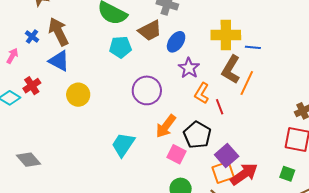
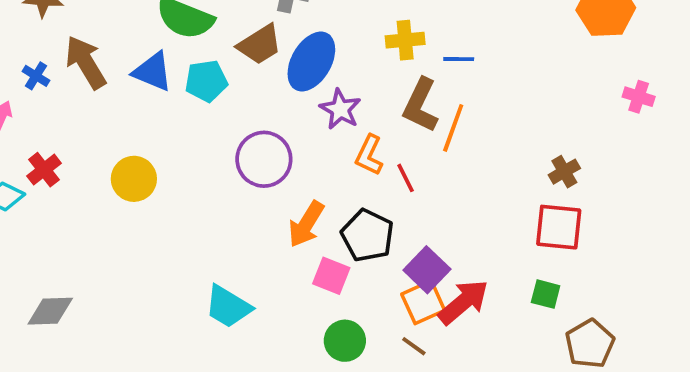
yellow cross: (226, 35) -> (405, 40), size x0.7
blue ellipse: (176, 42) -> (311, 62), size x1.4
blue triangle: (59, 61) -> (153, 72), moved
cyan trapezoid: (123, 145) -> (228, 307), moved, turned -88
gray diamond: (28, 160) -> (50, 311), turned -45

